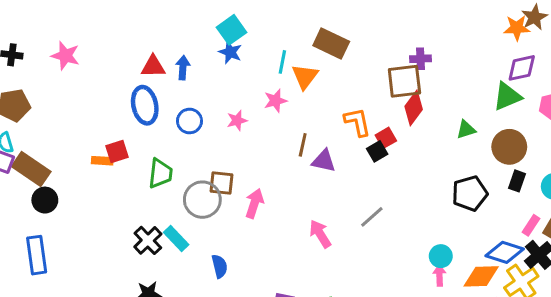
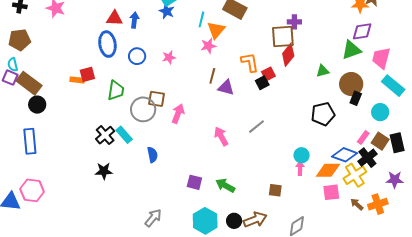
pink star: (275, 101) -> (208, 46), moved
black rectangle: (517, 181) -> (356, 98), moved

